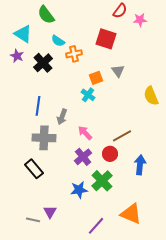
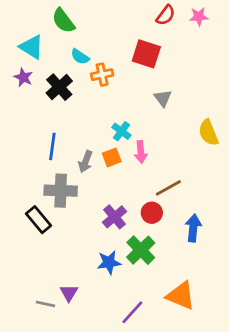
pink star: (140, 20) -> (199, 17), moved
orange square: (96, 78) -> (112, 157), moved
pink arrow: (85, 133) -> (141, 152), moved, turned -140
black rectangle: (34, 169) -> (39, 220), moved

